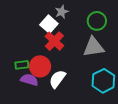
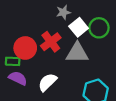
white square: (49, 24) -> (79, 27), moved
gray triangle: (94, 47) -> (77, 53), moved
red circle: (40, 66) -> (25, 48), moved

